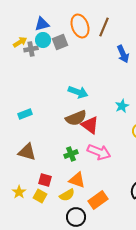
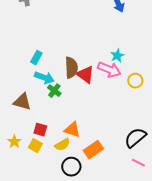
cyan arrow: (78, 92) -> (44, 78), moved
cyan rectangle: (25, 114) -> (36, 58), moved, turned -40
brown semicircle: (76, 118) -> (71, 68), turned -70
pink arrow: (99, 152) -> (109, 70), moved
green cross: (71, 154) -> (54, 91), moved, turned -32

